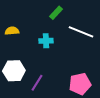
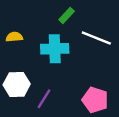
cyan cross: (46, 41) -> (55, 49), size x1.6
pink pentagon: (80, 84) -> (95, 100), turned 30

